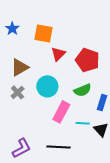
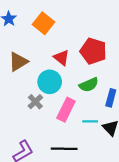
orange square: (44, 34) -> (44, 23), turned 30
red triangle: (58, 54) -> (61, 58), moved, turned -35
gray cross: (18, 92) -> (35, 102), moved

